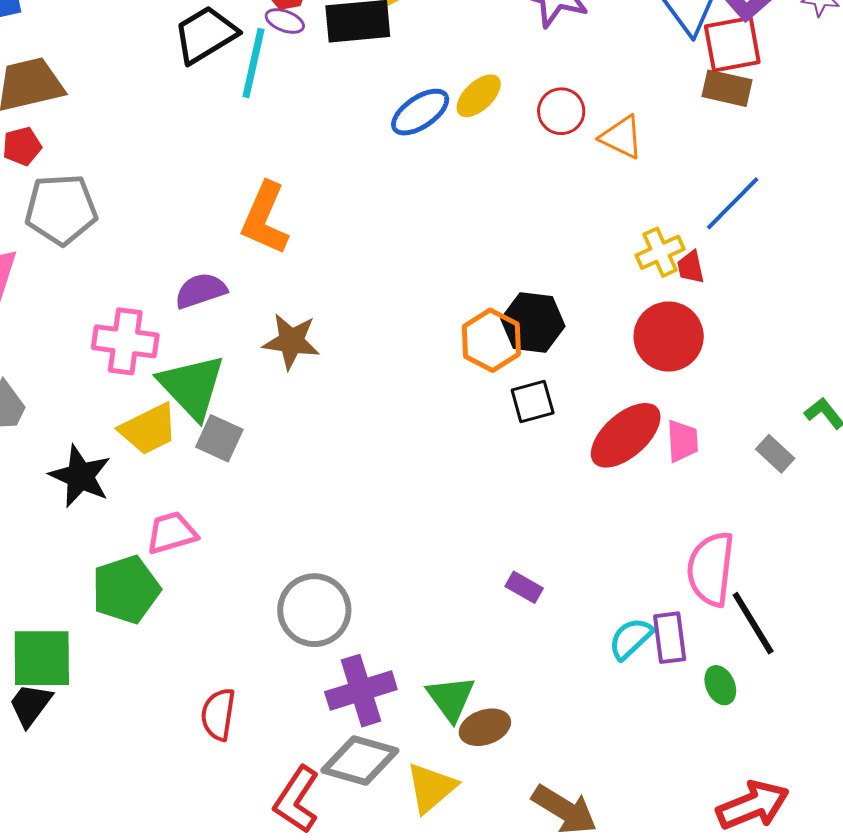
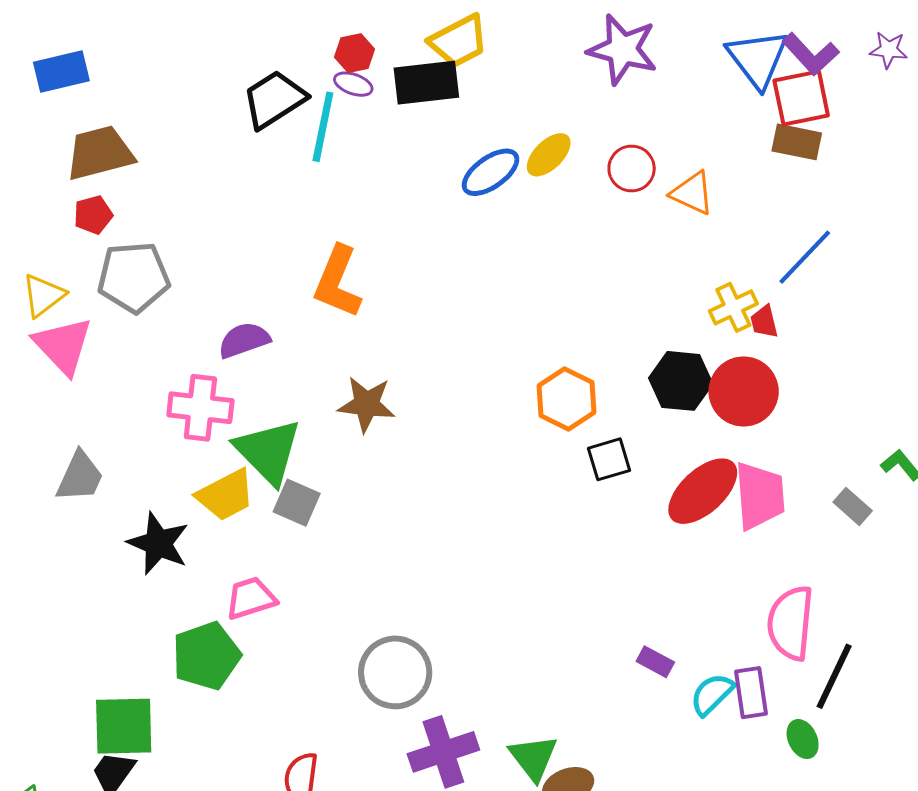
purple semicircle: (201, 291) -> (244, 340), moved
black hexagon: (533, 322) -> (681, 381), moved
pink trapezoid: (682, 441) -> (760, 496), size x1.6
purple rectangle: (524, 587) -> (655, 662), moved
black line: (753, 623) -> (834, 676), turned 58

